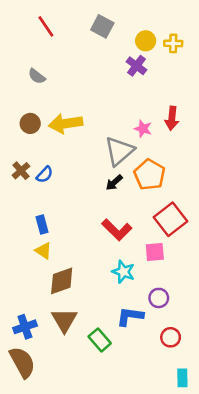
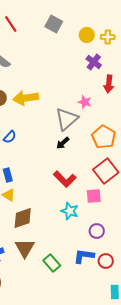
purple cross: (136, 66) -> (94, 62), moved
red arrow: (172, 118) -> (109, 84), moved
orange pentagon: (150, 175) -> (104, 137), moved
blue L-shape: (130, 316) -> (84, 256), moved

